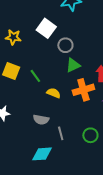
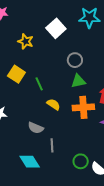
white square: (46, 28) -> (56, 28), moved
green circle: (90, 135) -> (81, 161), moved
cyan diamond: (42, 154) -> (30, 162), turned 50

